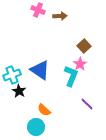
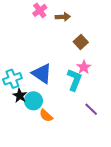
pink cross: (38, 10) -> (40, 10), turned 32
brown square: (84, 46) -> (81, 42), moved
cyan circle: (36, 127) -> (33, 101), moved

